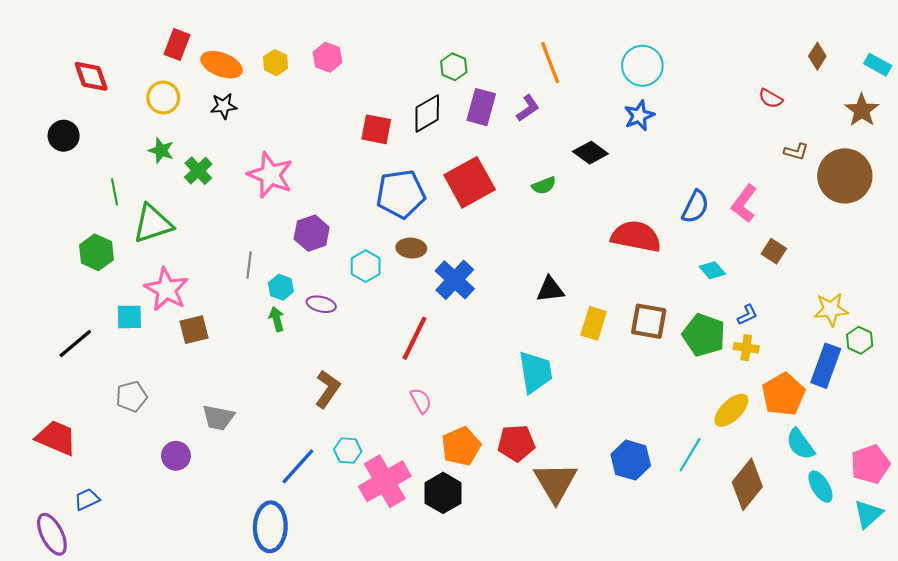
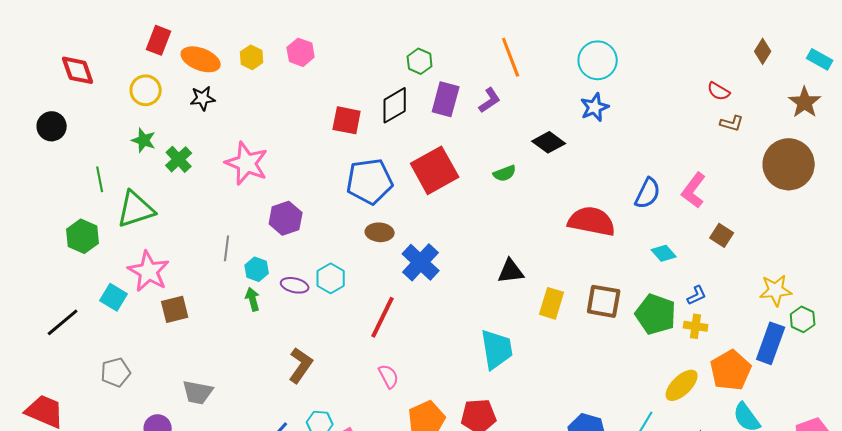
brown L-shape: (796, 152) -> (732, 123), moved
cyan hexagon: (366, 266) -> (331, 278), moved
cyan square: (129, 317) -> (114, 297), turned 32

